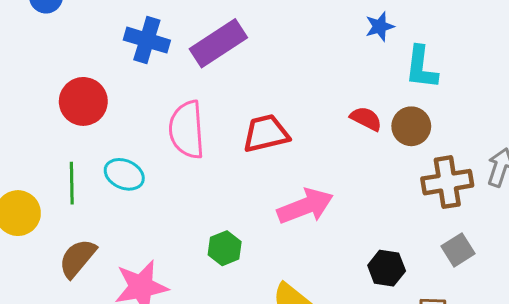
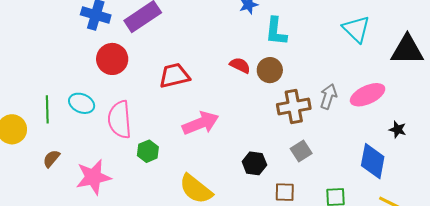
red circle: (83, 101) -> (112, 59), moved
pink semicircle: (187, 130) -> (120, 120), moved
brown semicircle: (77, 258) -> (51, 159), size x0.7

